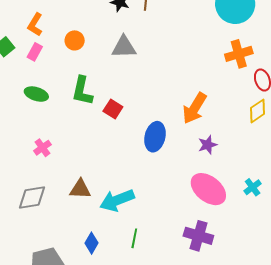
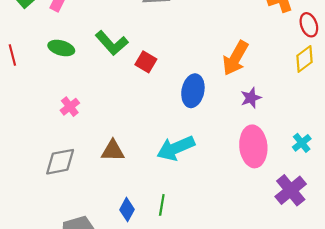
green L-shape: (82, 91) -> (112, 43), turned -52
pink ellipse: (208, 189) -> (253, 146), turned 48
cyan arrow: (117, 200) -> (176, 148), moved
purple cross: (198, 236) -> (291, 190), moved, turned 36
green line: (134, 238) -> (162, 205), moved

